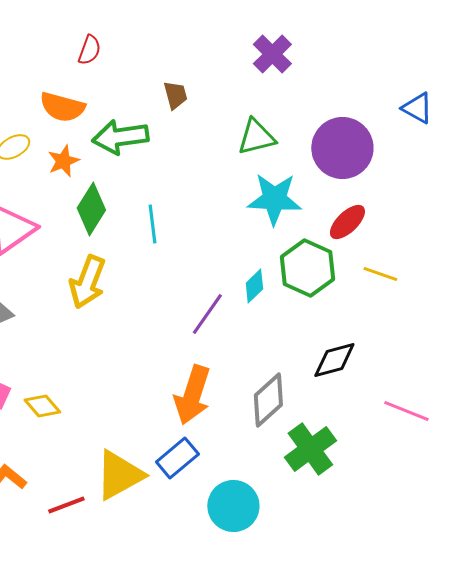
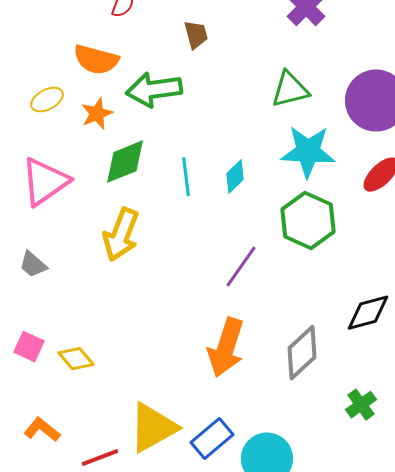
brown trapezoid: (175, 95) -> (196, 35), moved
green diamond: (91, 209) -> (125, 162), turned 36
green hexagon: (307, 268) -> (308, 221), moved
cyan diamond: (254, 286) -> (235, 177), moved
green cross: (310, 449) -> (361, 405), moved, size x0.6
blue rectangle: (177, 458) -> (212, 439), moved

